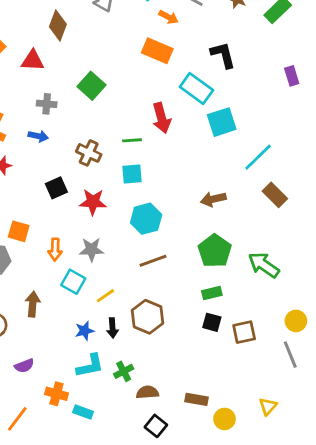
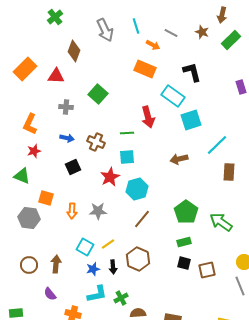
blue arrow: (38, 136) -> (67, 138), moved
brown rectangle: (275, 195) -> (229, 172), turned 48
brown arrow: (213, 199) -> (179, 159), moved
red star: (93, 202) -> (110, 177), moved, turned -30
brown line: (153, 261) -> (142, 219), turned -30
cyan square: (73, 282) -> (85, 247), moved
brown arrow: (33, 304) -> (56, 264), moved
purple semicircle: (24, 366) -> (50, 294), turned 72

